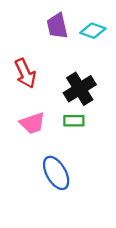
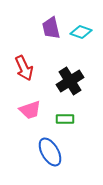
green rectangle: (74, 121) -> (65, 119), moved

